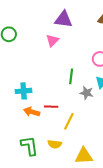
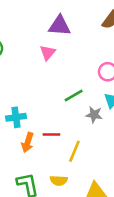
green line: (71, 76) -> (74, 95), turned 56
orange arrow: (32, 112) -> (28, 142), turned -84

